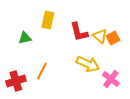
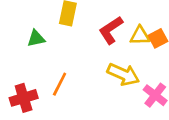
red L-shape: (79, 32) -> (111, 30), turned 70
yellow triangle: (100, 36) -> (140, 36), turned -42

